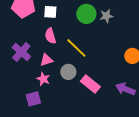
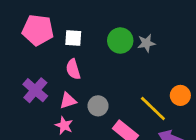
yellow line: (76, 48) -> (153, 108), moved
gray circle: (68, 72) -> (98, 106), moved

